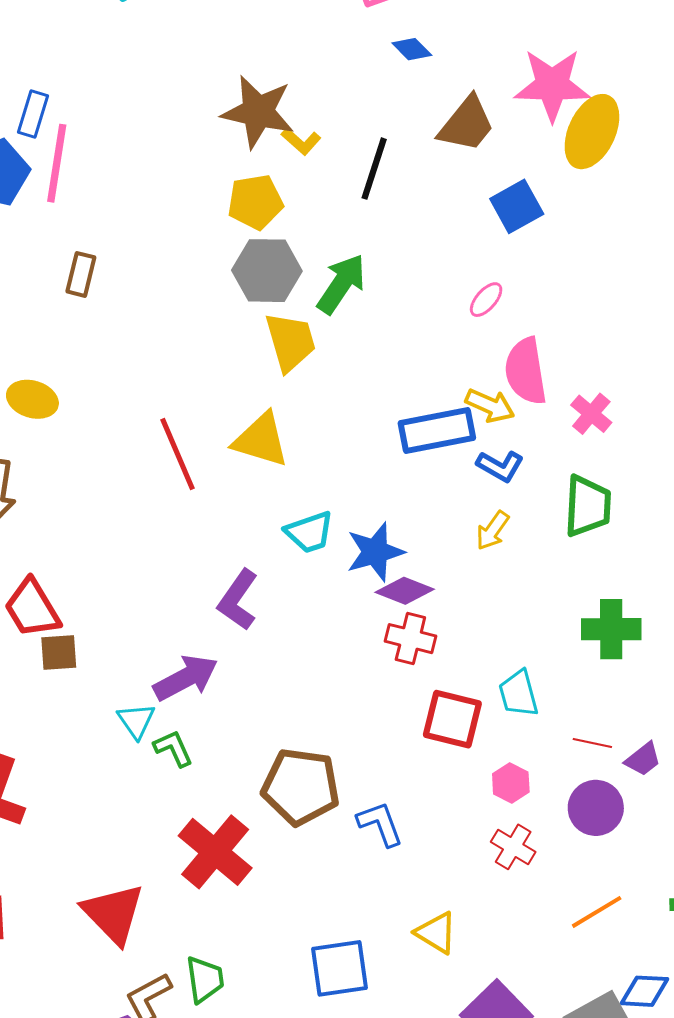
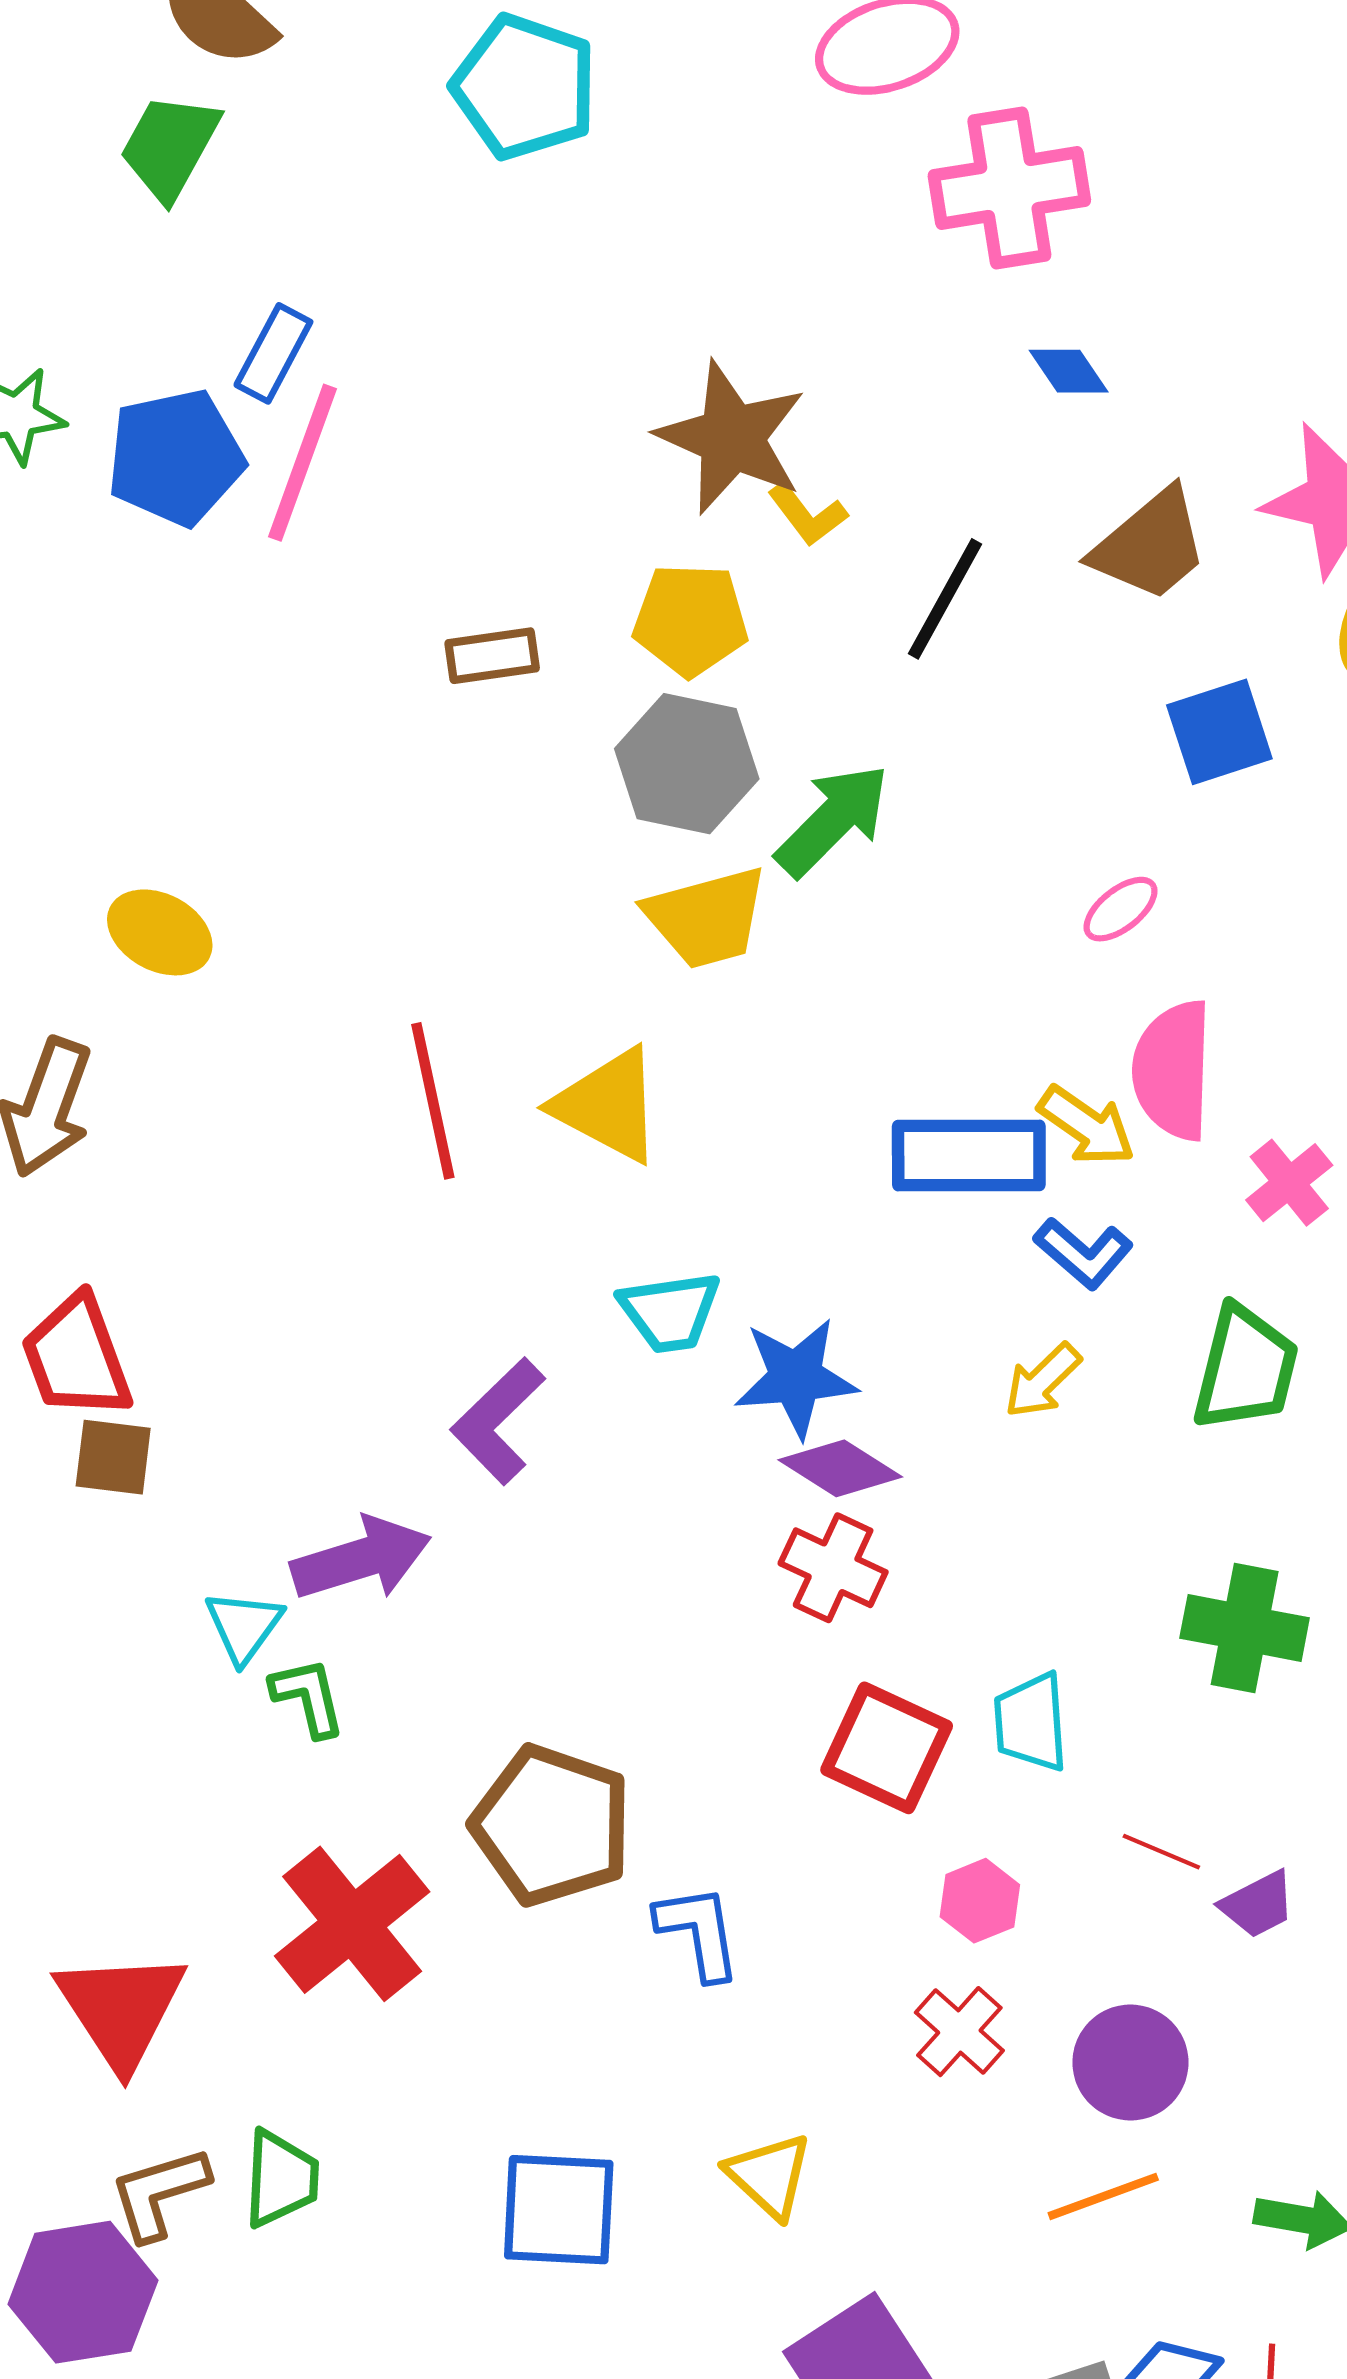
brown rectangle: (81, 274) -> (492, 656), moved, turned 57
yellow trapezoid: (290, 342) -> (707, 918), turned 80
purple circle: (596, 808) -> (1130, 2063), moved

